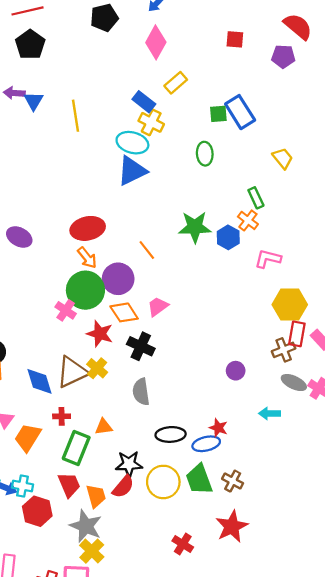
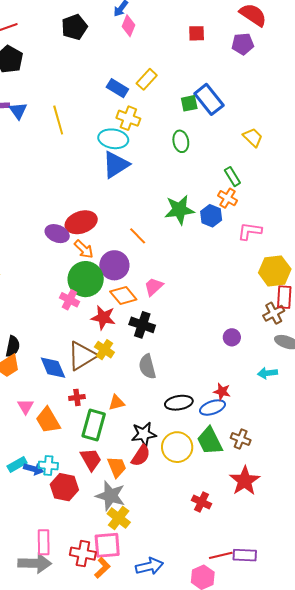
pink diamond: (156, 42) -> (129, 26), moved, size x0.7
blue rectangle: (144, 102) -> (117, 88), moved
purple ellipse: (19, 237) -> (57, 234), moved
orange trapezoid: (28, 437) -> (48, 420), turned -56

